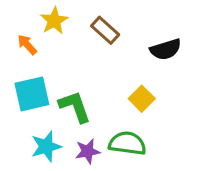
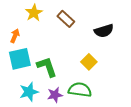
orange arrow: (27, 45) -> (15, 36), moved, turned 64

